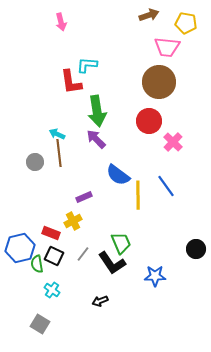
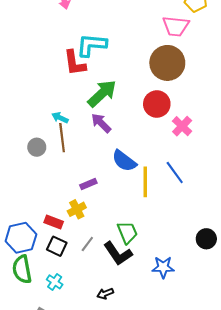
cyan L-shape: (87, 65) -> (92, 45), size x1.4
green arrow: (97, 111) -> (102, 93), turned -124
green semicircle: (37, 264) -> (22, 269), moved, size x1.5

